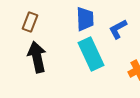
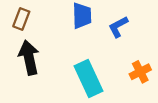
cyan rectangle: (91, 54) -> (88, 78), moved

